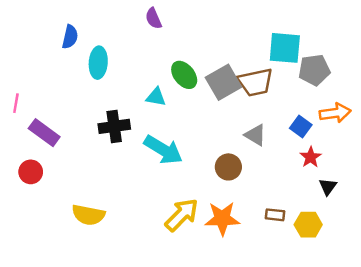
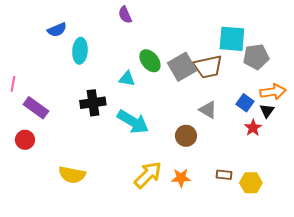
blue semicircle: (70, 37) -> (57, 30), turned 54
black triangle: (328, 187) -> (267, 111), moved
orange star: (222, 219) -> (181, 178), size x0.7

